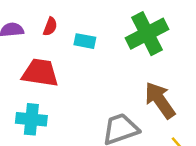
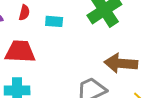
brown arrow: (160, 100) -> (121, 63), turned -44

